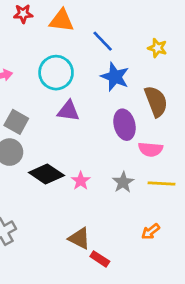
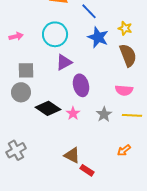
yellow star: (157, 48) -> (125, 28), moved
purple triangle: (68, 111) -> (64, 62), turned -36
gray square: (16, 122) -> (26, 70), turned -30
purple ellipse: (125, 125) -> (81, 85), moved

